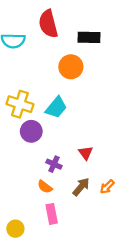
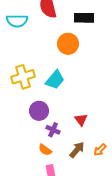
yellow cross: (20, 104) -> (23, 77), turned -35
purple circle: (31, 131) -> (39, 111), moved

